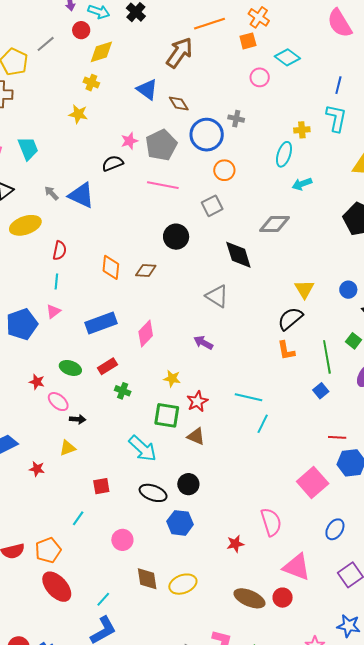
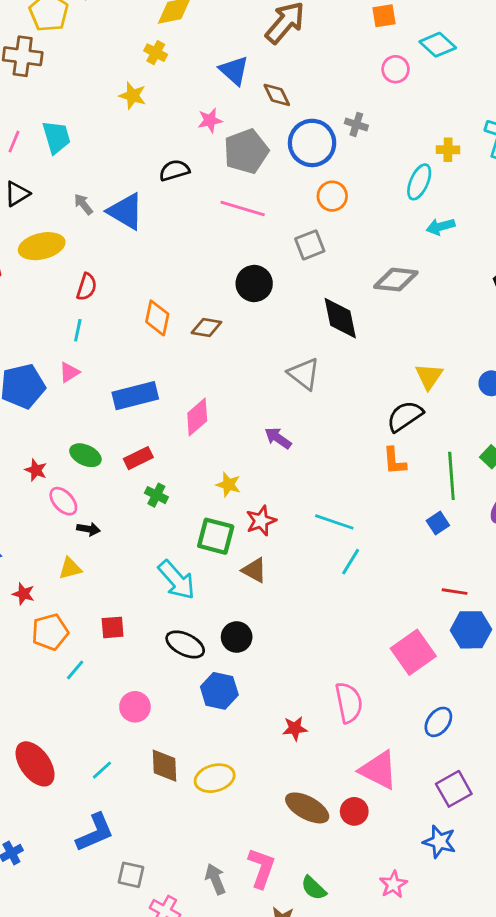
pink star: (129, 141) -> (210, 120), moved
orange pentagon: (48, 550) -> (50, 632), moved
cyan line: (103, 599) -> (102, 770), moved
blue star: (349, 626) -> (439, 842), moved

